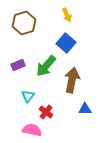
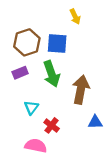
brown hexagon: (24, 23) -> (27, 42), moved
blue square: (66, 43) -> (57, 44), moved, turned -36
green arrow: (46, 66) -> (52, 74), turned -60

